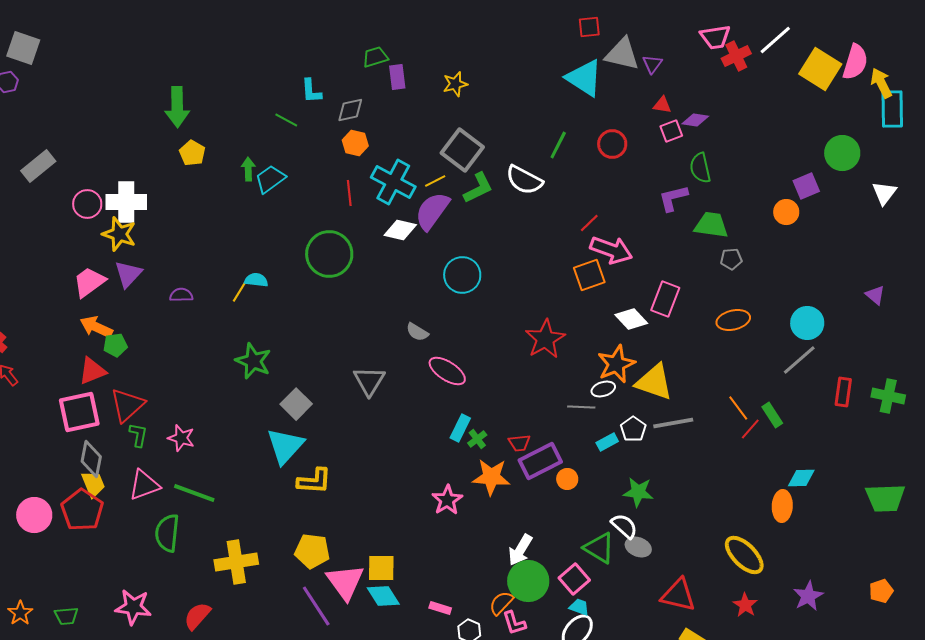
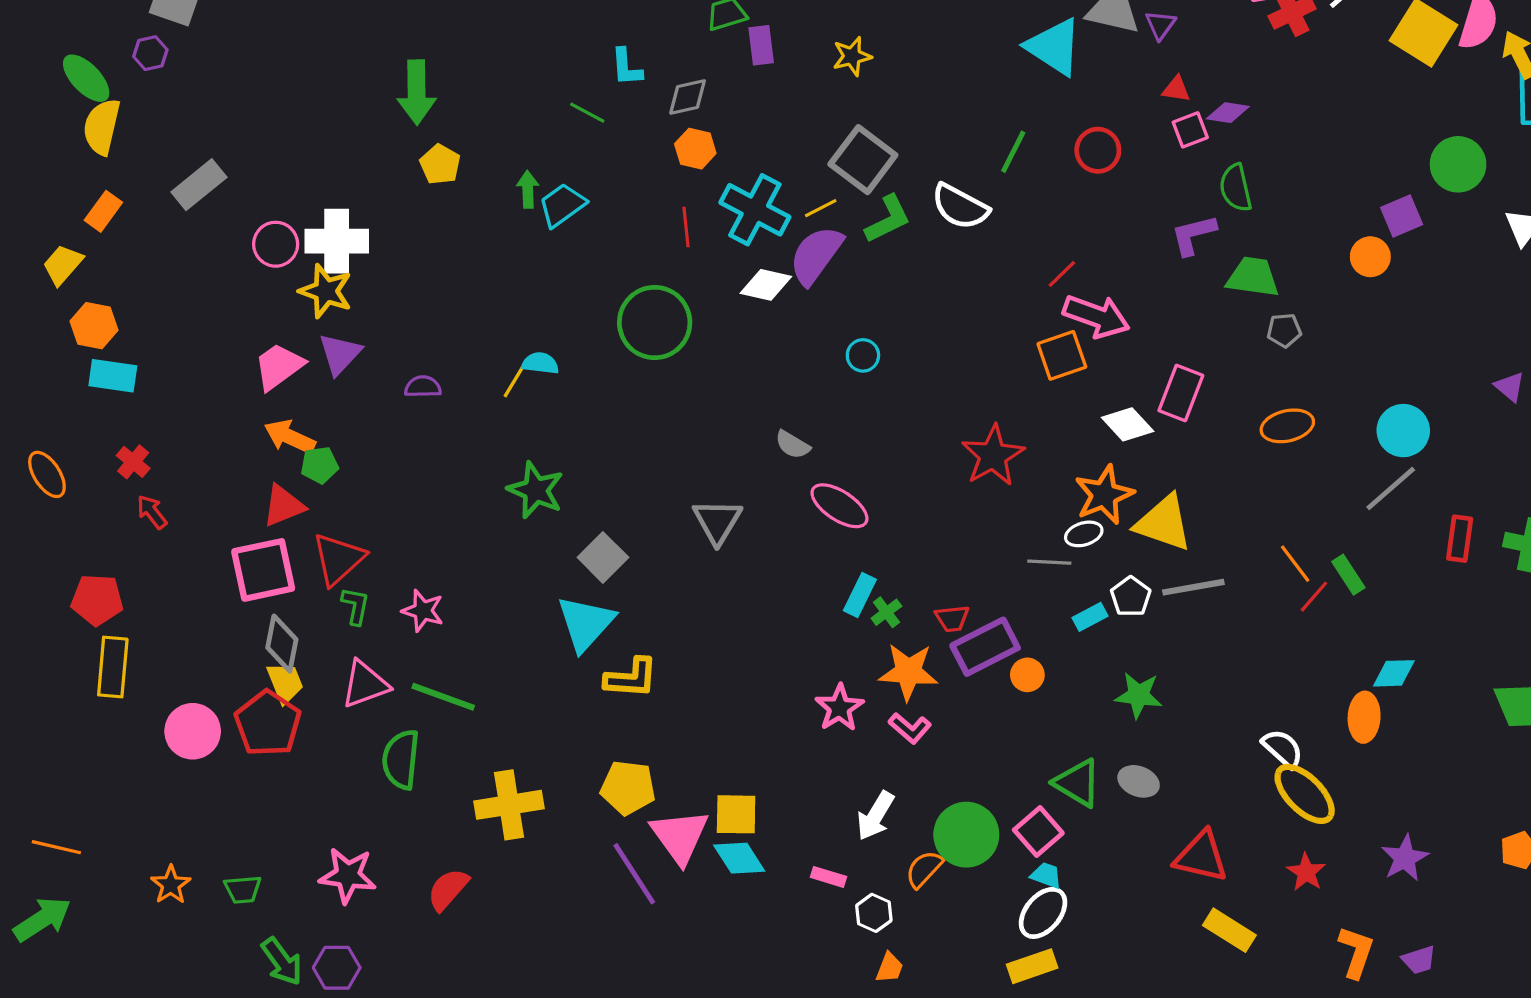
cyan circle: (462, 275) -> (863, 355), size x0.6
white semicircle: (624, 526) -> (1283, 748), moved
white arrow: (520, 550) -> (875, 816), moved
pink L-shape: (514, 623) -> (910, 728), moved, turned -32

